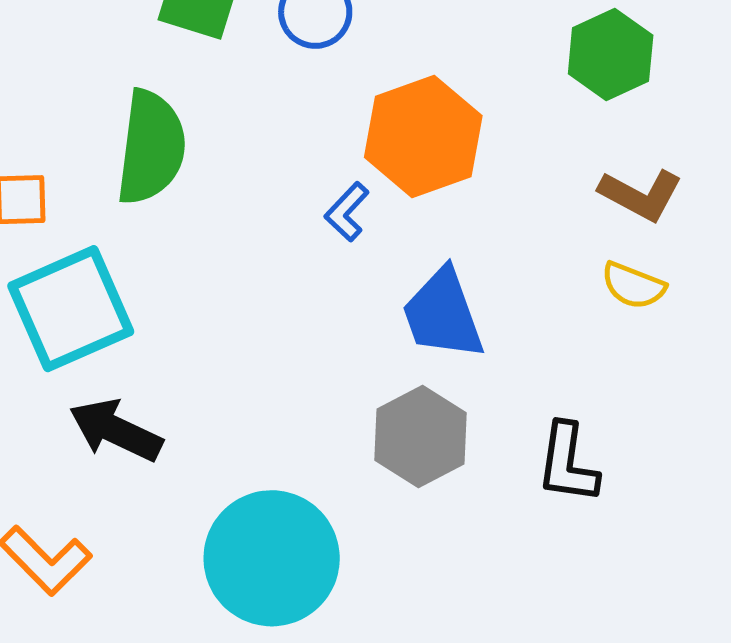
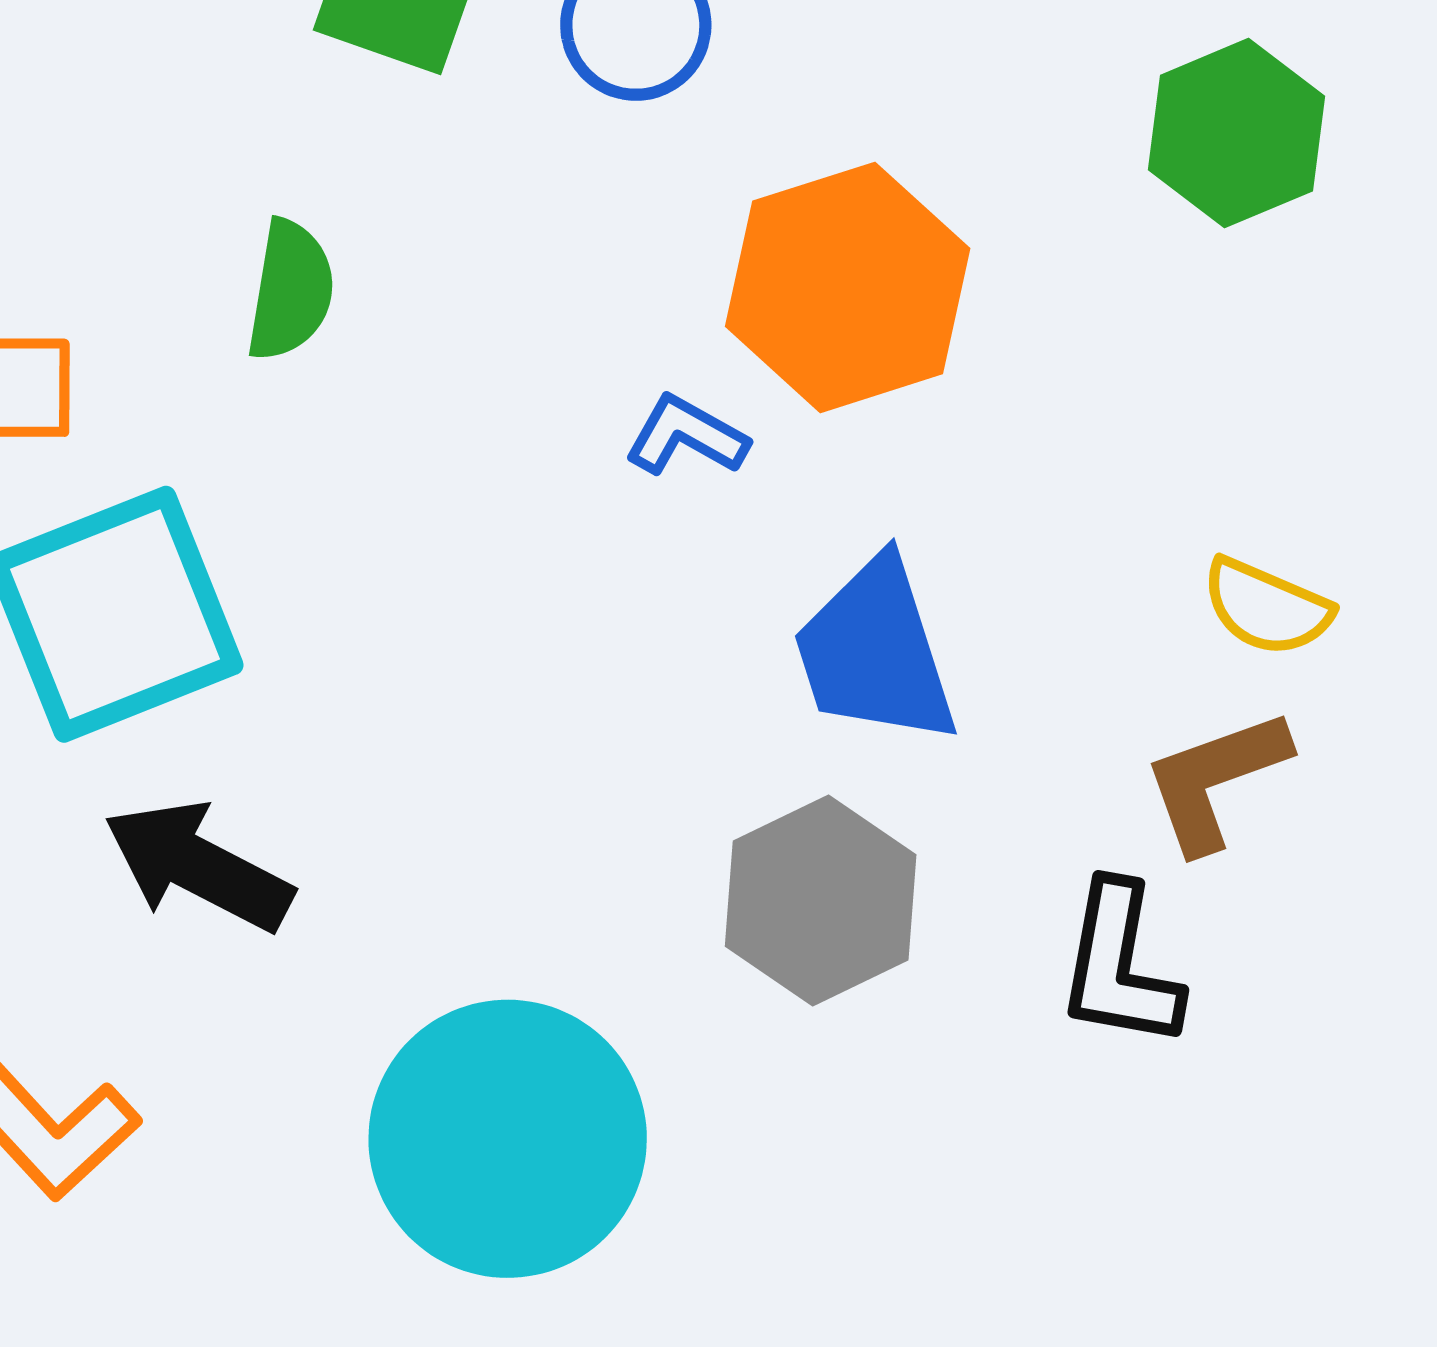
green semicircle: (151, 147) -> (291, 290), size x0.6
brown L-shape: (641, 195) -> (1215, 780), moved, turned 130
blue L-shape: (347, 212) -> (686, 436), turned 74

